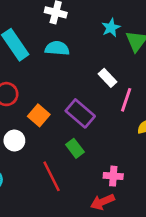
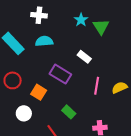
pink line: (126, 100) -> (97, 86), moved
purple rectangle: (80, 113) -> (60, 74), moved

